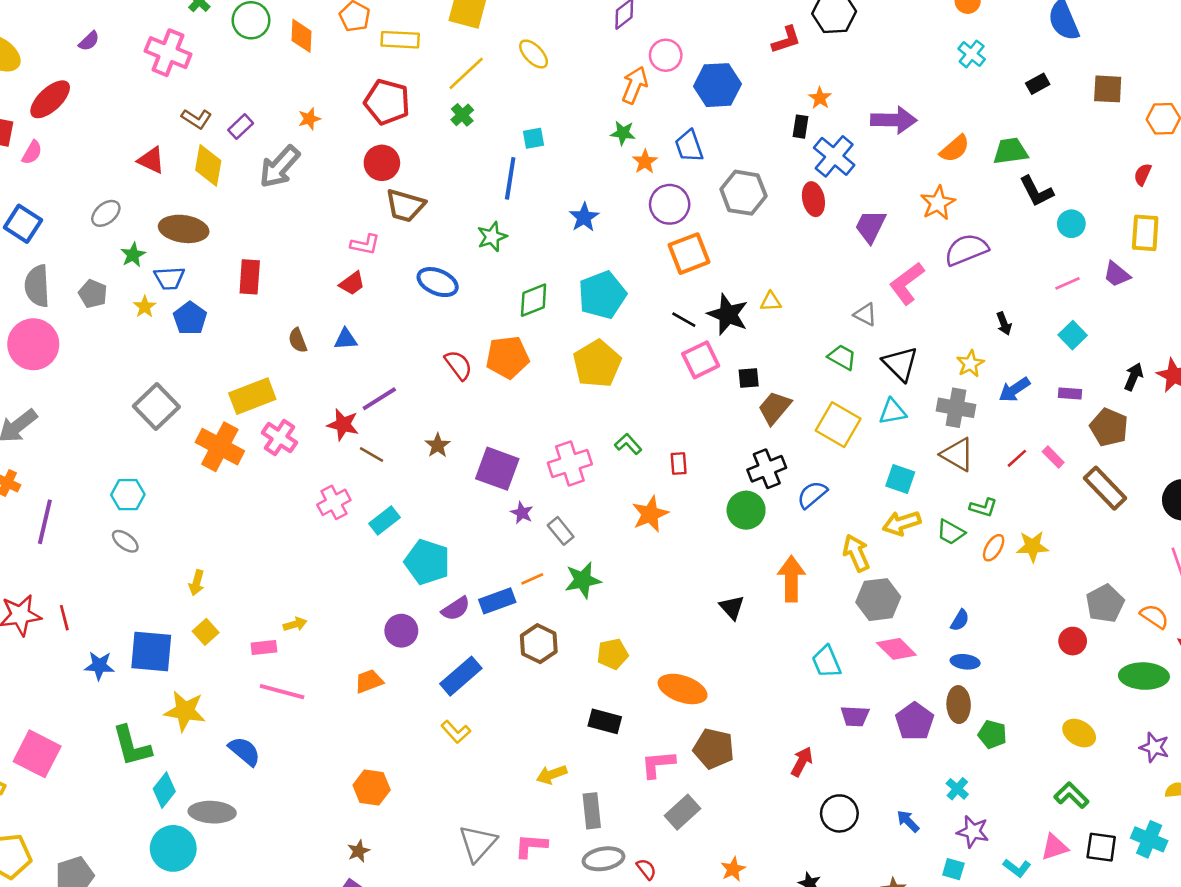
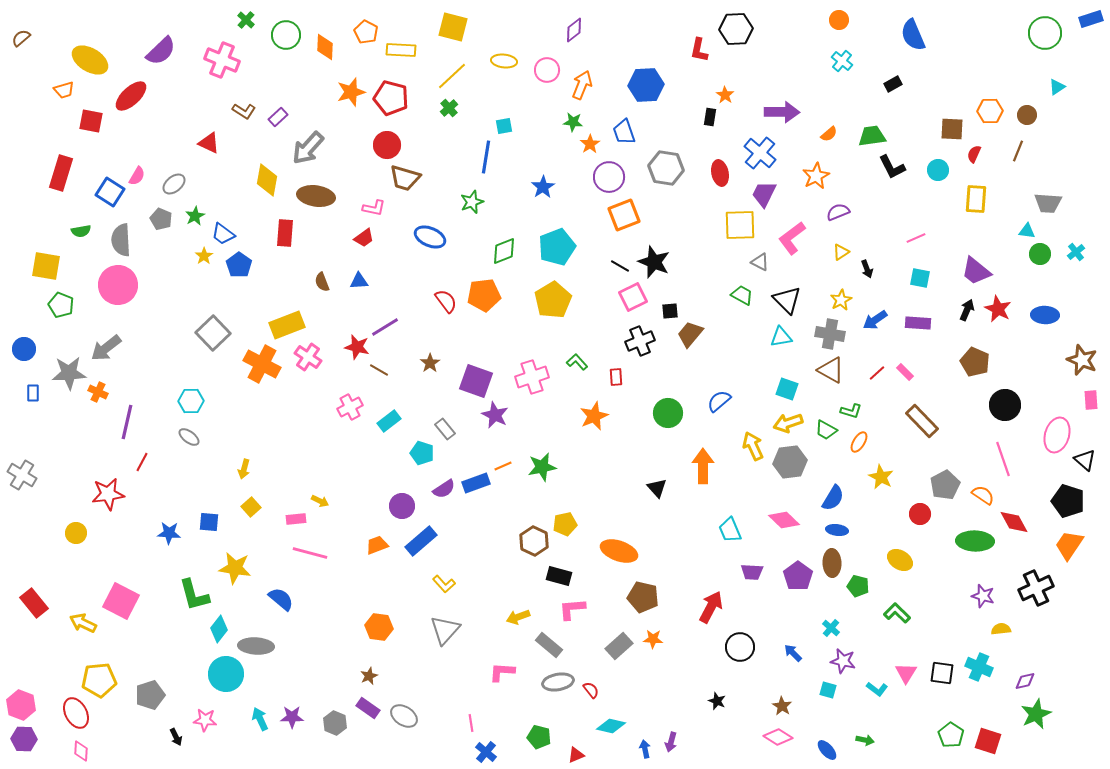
red L-shape: (786, 40) -> (699, 50), turned 120
purple semicircle: (89, 41) -> (161, 51), size x1.8
yellow ellipse: (534, 54) -> (504, 61), turned -40
pink circle: (666, 55) -> (547, 70), moved
brown square: (1108, 89) -> (952, 129), moved
orange star: (309, 119) -> (351, 92), moved, size x1.6
orange semicircle: (955, 149) -> (829, 134), size x0.7
pink semicircle: (32, 152) -> (137, 176), moved
blue cross: (834, 156) -> (760, 153), moved
yellow diamond: (208, 165) -> (267, 180), moved
cyan circle: (1071, 224) -> (938, 170), moved
brown ellipse: (184, 229) -> (316, 196), moved
purple semicircle: (966, 250) -> (838, 212), size x0.7
purple trapezoid: (1117, 274) -> (976, 271), moved, size x1.4
blue trapezoid: (169, 278) -> (223, 234), turned 40
gray pentagon: (93, 294) -> (161, 219), moved
yellow triangle: (771, 301) -> (841, 252), moved, turned -30
cyan square: (1073, 335) -> (920, 278), turned -35
purple rectangle: (1070, 394) -> (918, 323), size x1.4
yellow square: (838, 425) -> (740, 225), moved, turned -32
brown pentagon: (1109, 427) -> (975, 362), moved
black cross: (767, 469) -> (640, 341), moved
brown rectangle: (1105, 488) -> (922, 421), moved
purple star: (522, 513) -> (495, 415), size x1.5
gray rectangle: (561, 531) -> (445, 429), moved
yellow star: (1032, 546) -> (881, 477), moved, turned 30
cyan pentagon: (427, 562) -> (422, 453), size x0.7
gray hexagon: (878, 600) -> (790, 462), moved
red line: (64, 618) -> (142, 462), moved, turned 42
blue semicircle: (960, 620) -> (833, 498), size x1.5
yellow arrow: (295, 624) -> (320, 501), turned 42
brown hexagon: (539, 644) -> (534, 541), moved
blue square: (151, 651) -> (209, 522), size x0.6
blue rectangle: (461, 676) -> (421, 541), moved
yellow ellipse: (1079, 733) -> (900, 560), moved
red arrow: (802, 762) -> (711, 607), size x1.4
pink L-shape: (658, 764) -> (572, 609), moved
green L-shape: (1071, 795) -> (897, 613), moved
gray rectangle: (592, 811) -> (549, 645), turned -44
gray triangle: (478, 843) -> (445, 630), moved
pink triangle: (1055, 847) -> (906, 673), turned -40
orange star: (733, 869) -> (653, 639), moved, turned 30

